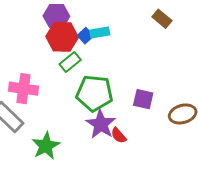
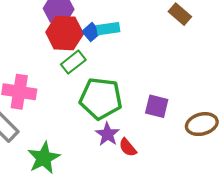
purple star: (101, 124) -> (107, 134), size x0.7

